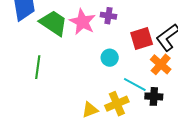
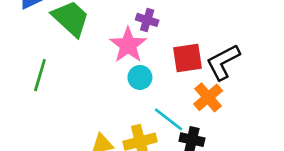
pink star: (82, 22) -> (128, 45), moved

